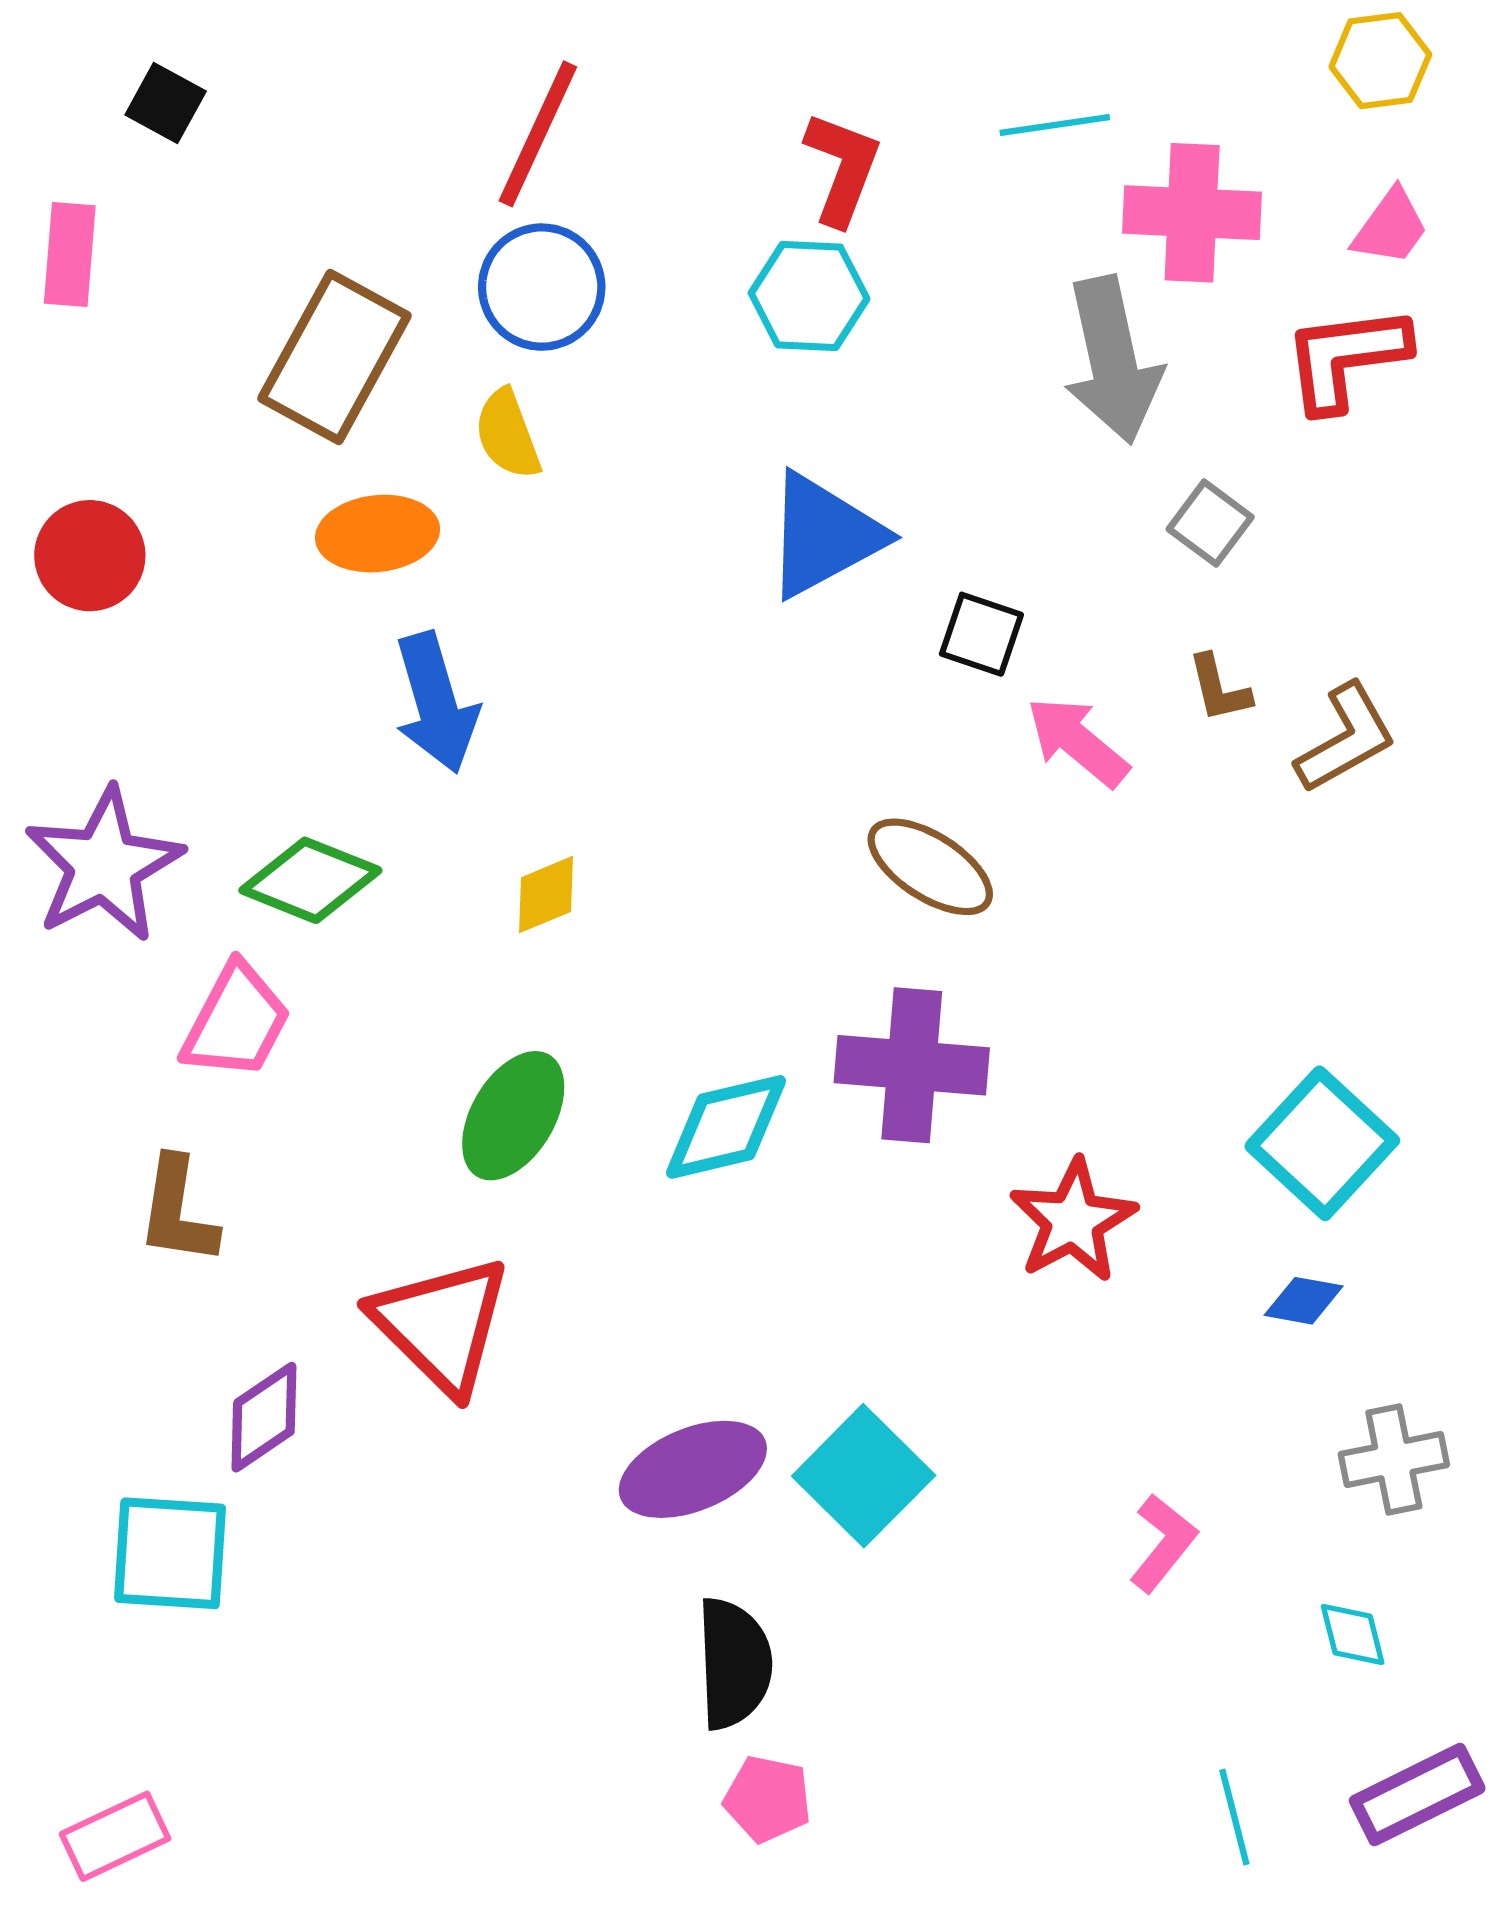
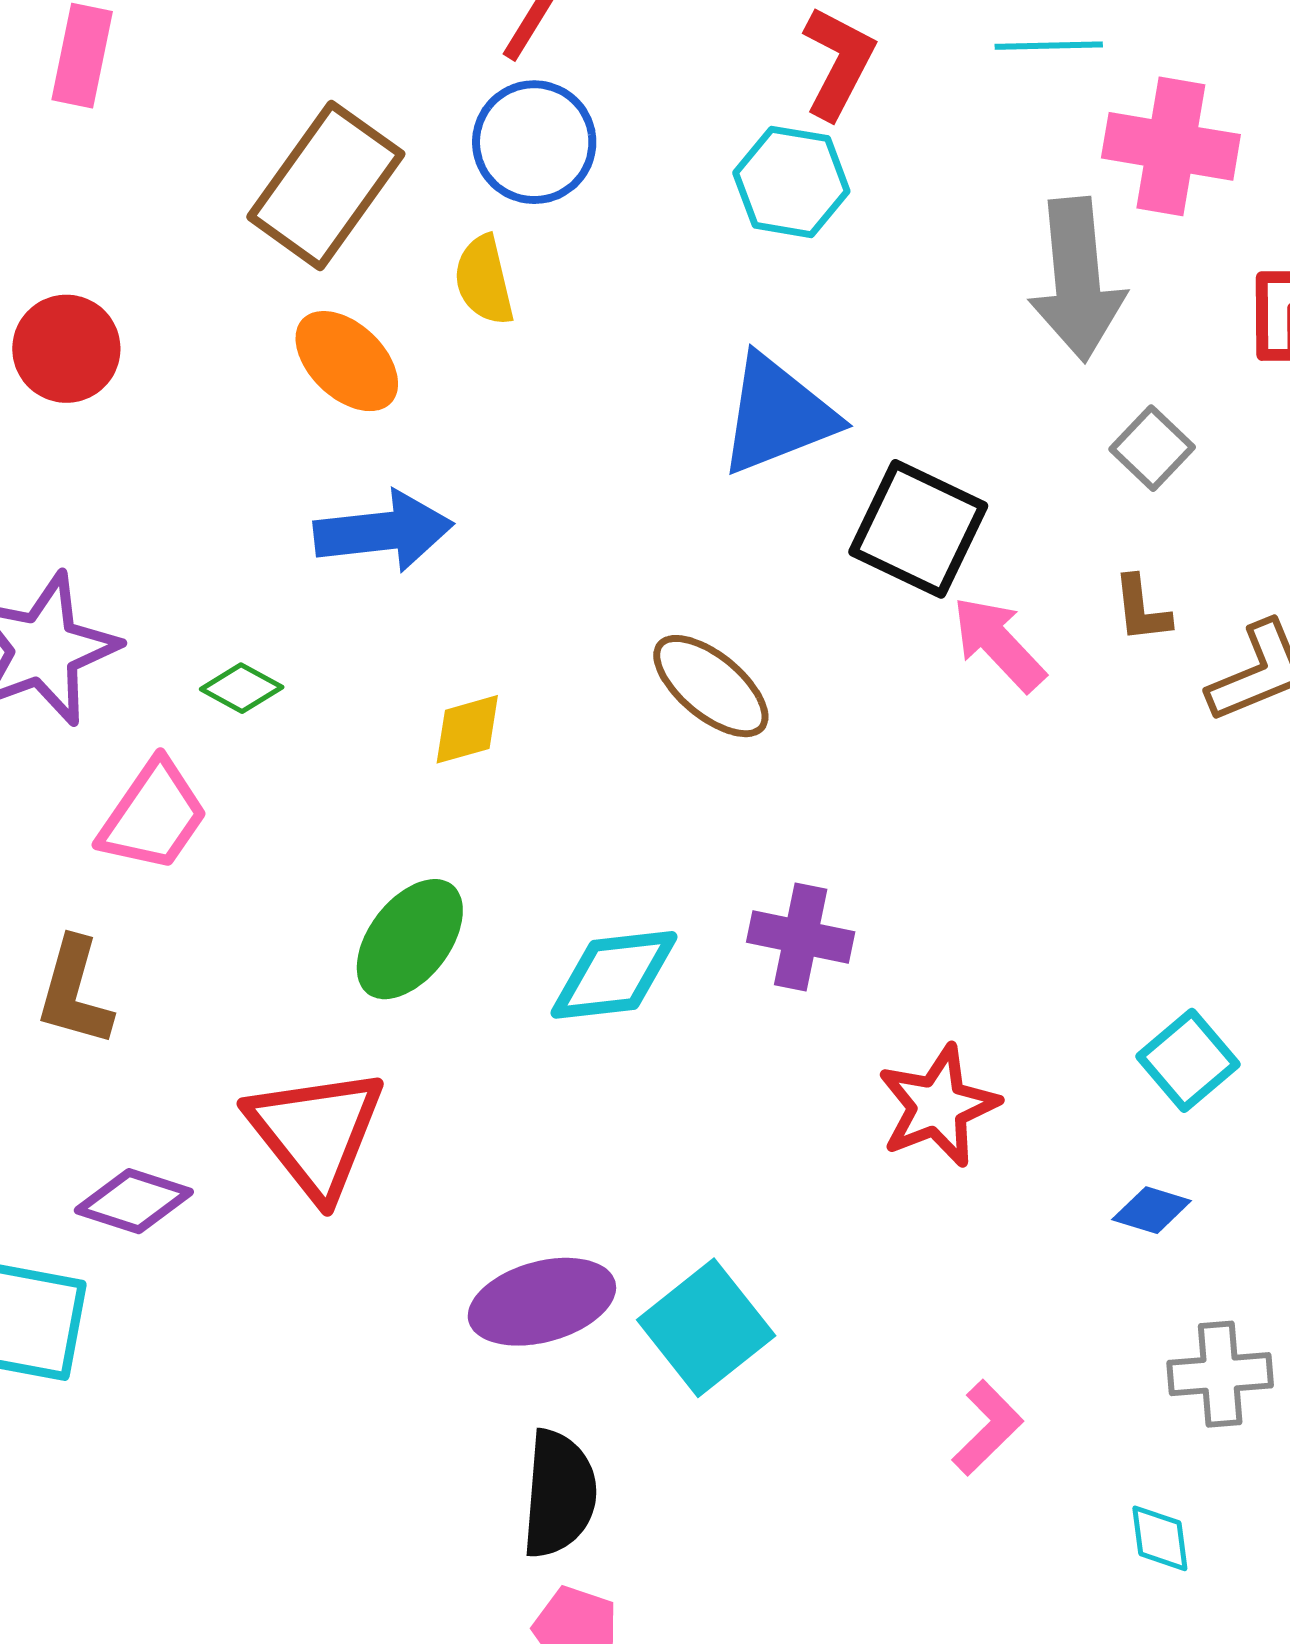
orange ellipse: (378, 534) -> (347, 361), turned 43
black square: (981, 634) -> (918, 529), size x1.6
blue arrow: (436, 703) -> (383, 531), turned -87
brown ellipse: (930, 867) -> (711, 686), moved
green diamond: (310, 880) -> (242, 688), size x0.6
purple cross: (912, 1065) -> (801, 937), size x0.7
cyan square: (1322, 1143) -> (1188, 1060), size x0.7
purple diamond: (264, 1417) -> (134, 1201), turned 45

